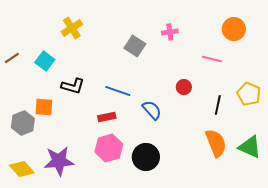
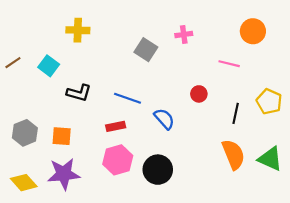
yellow cross: (72, 28) -> (78, 30), turned 35
orange square: (44, 107) -> (62, 136), moved

